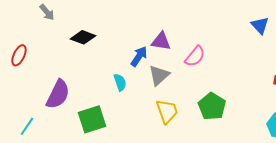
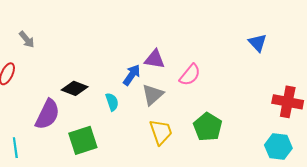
gray arrow: (47, 12) -> (27, 40), moved
black diamond: (83, 37) -> (75, 88), moved
cyan line: (27, 126) -> (15, 148), turned -42

